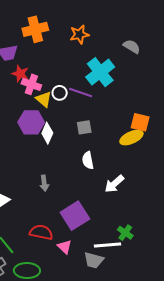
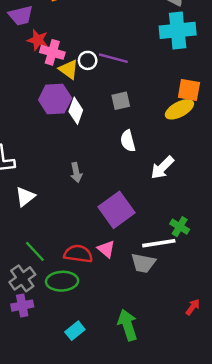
cyan cross: (100, 72) -> (178, 30), moved, turned 36
red semicircle: (41, 232) -> (78, 254), moved

